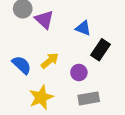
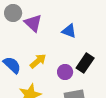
black rectangle: (101, 50) -> (85, 63), moved

